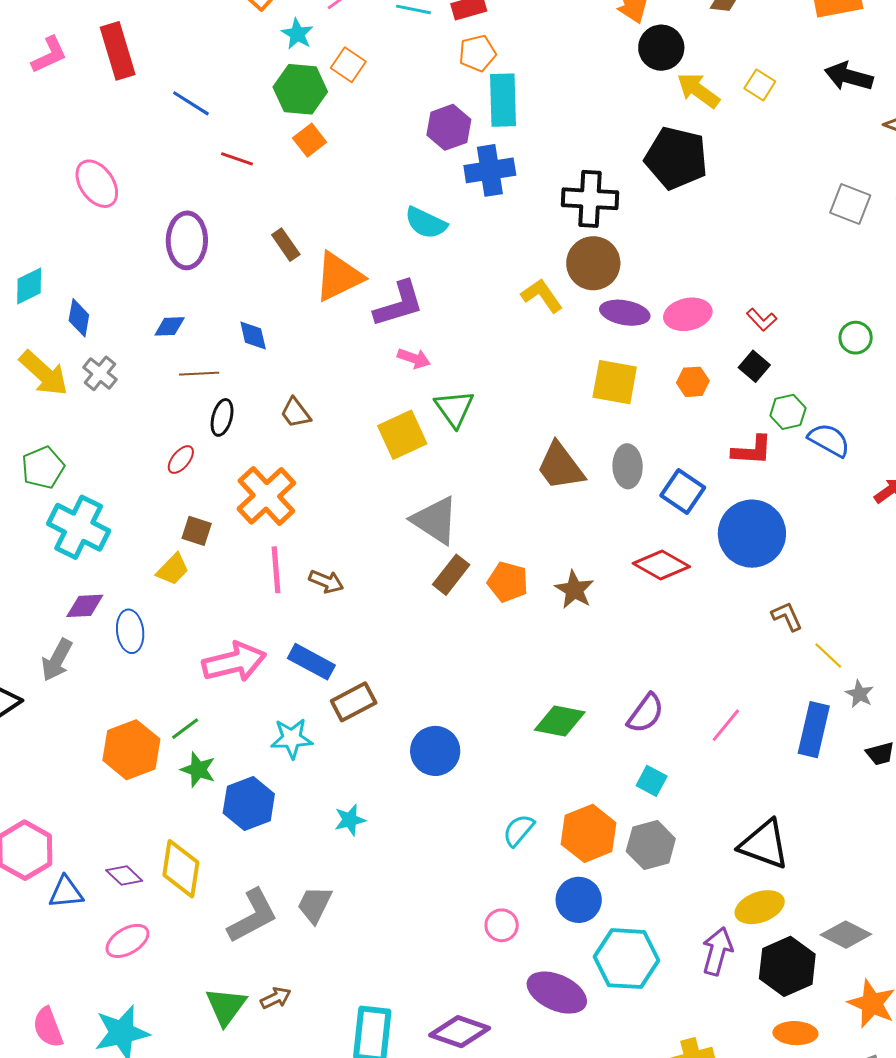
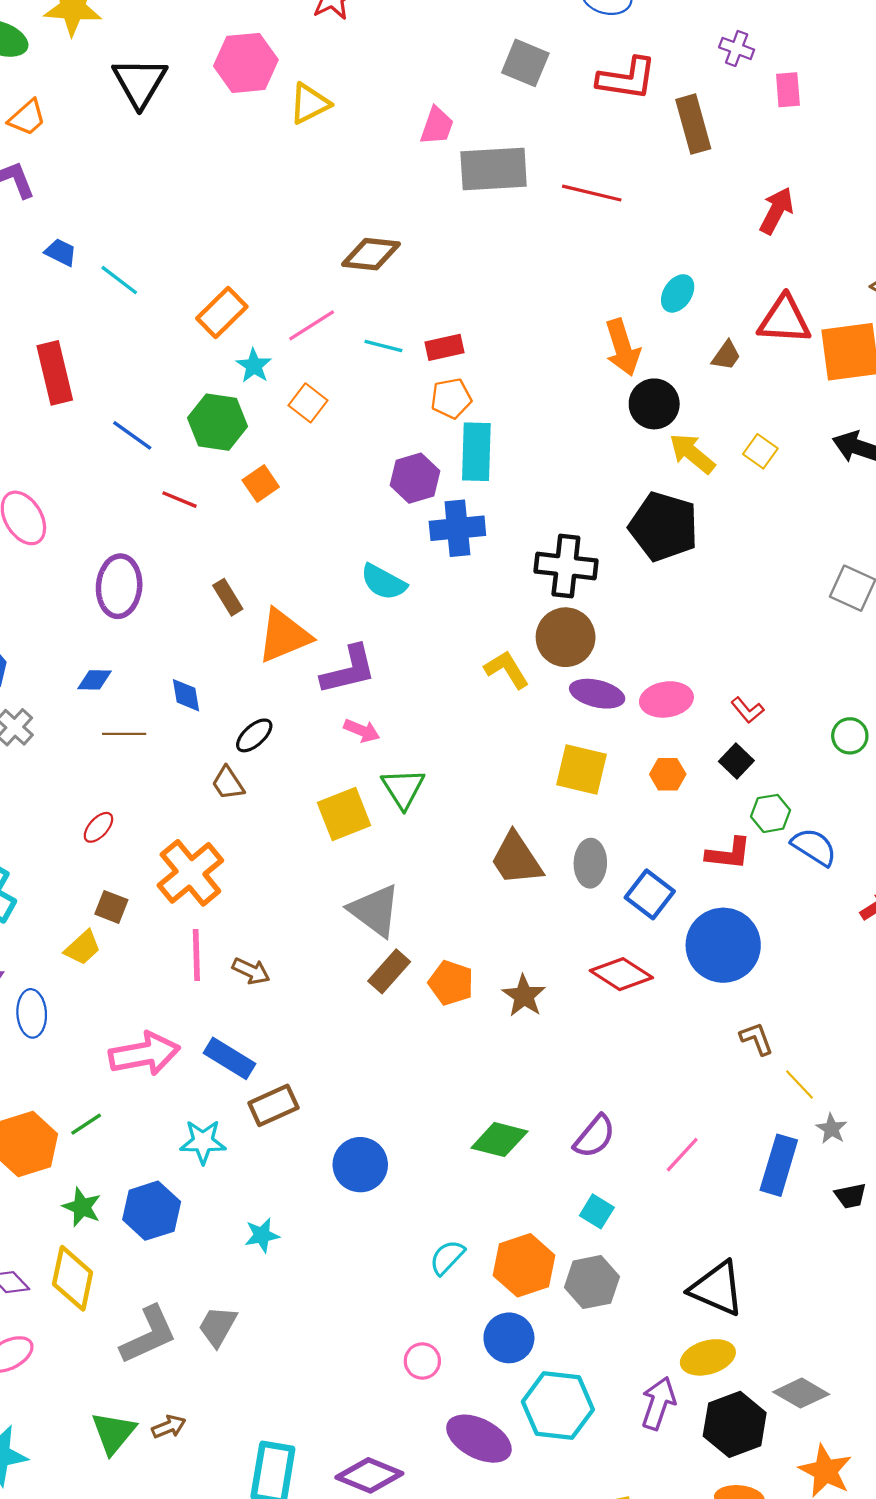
green hexagon: (300, 89) -> (218, 422), moved
black ellipse: (222, 417) -> (254, 735), moved, turned 30
green star: (198, 770) -> (82, 1207), moved

